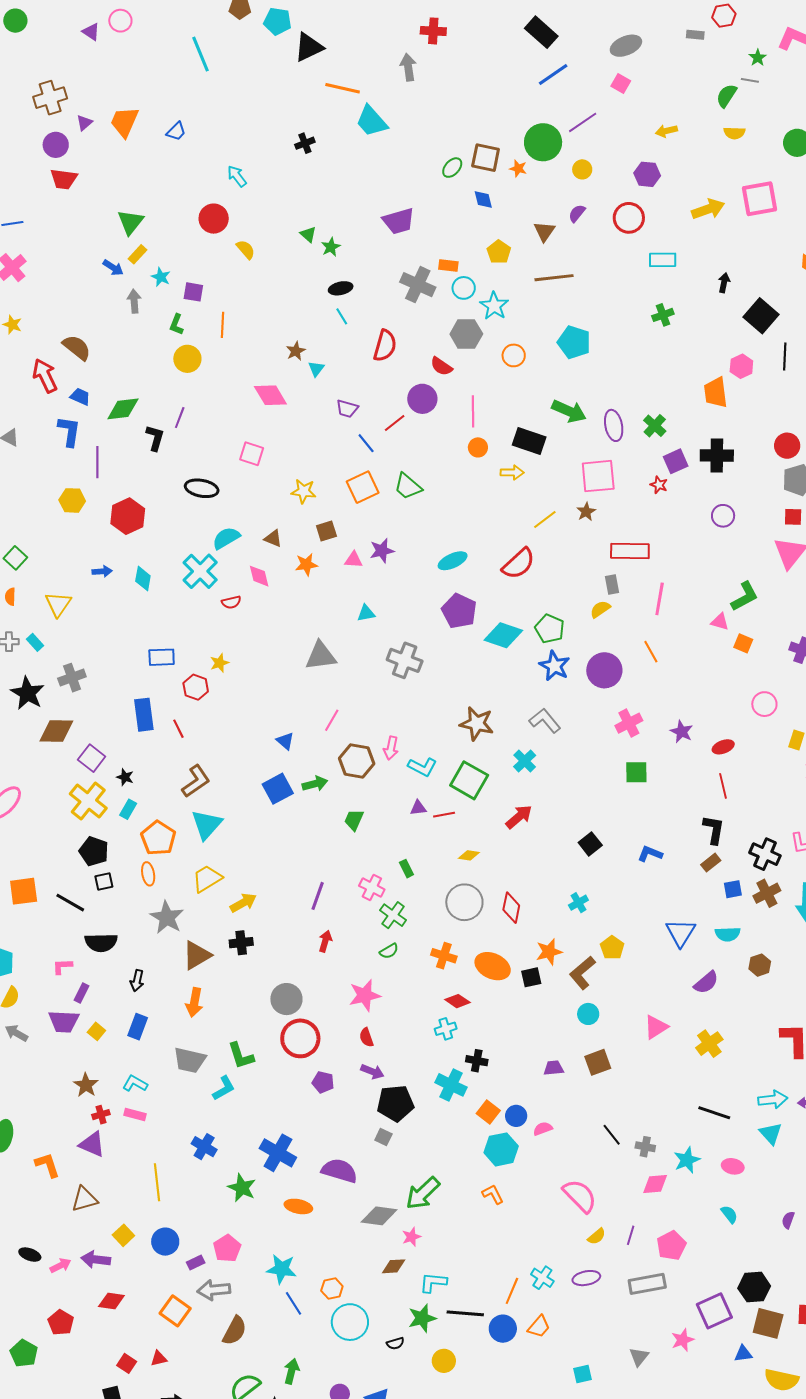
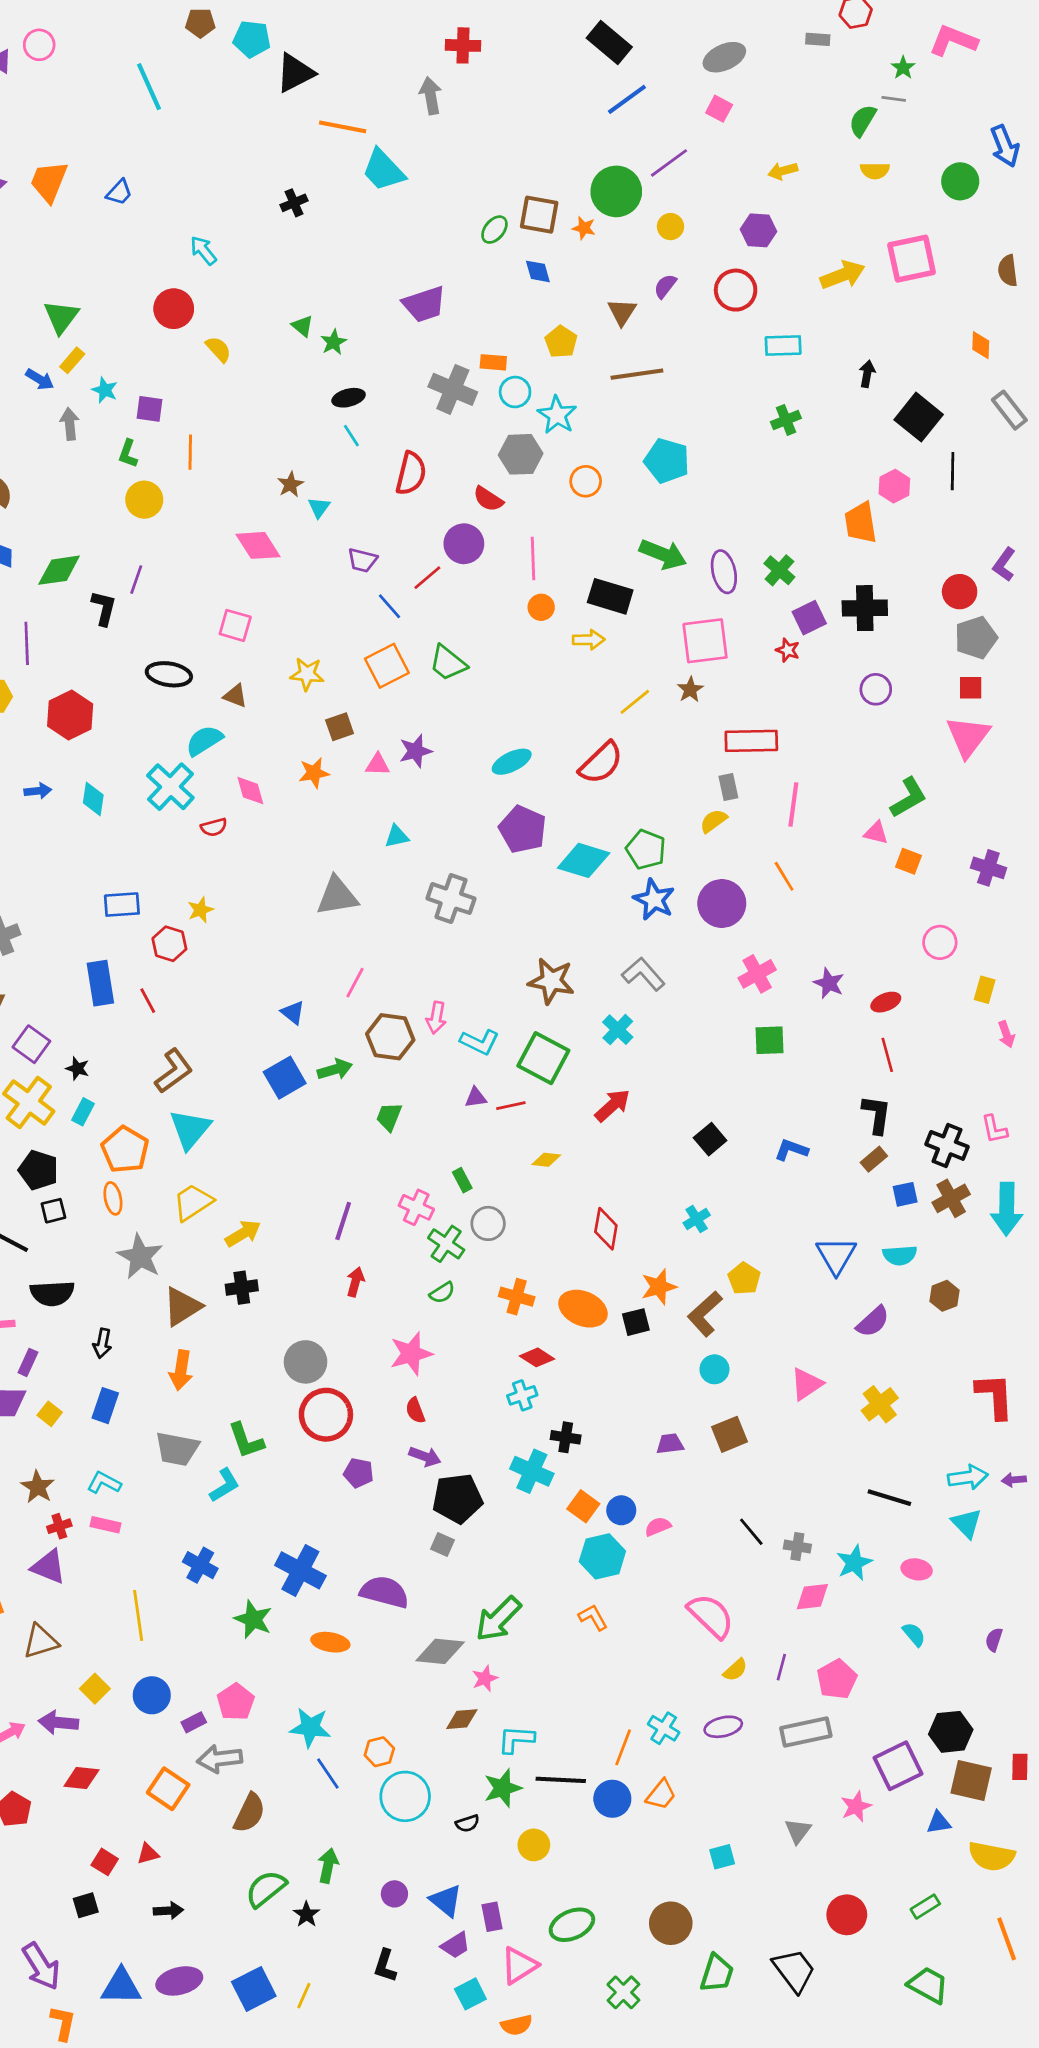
brown triangle: (273, 538) -> (235, 696), moved
gray circle: (464, 902) -> (488, 1223), moved, size x0.7

